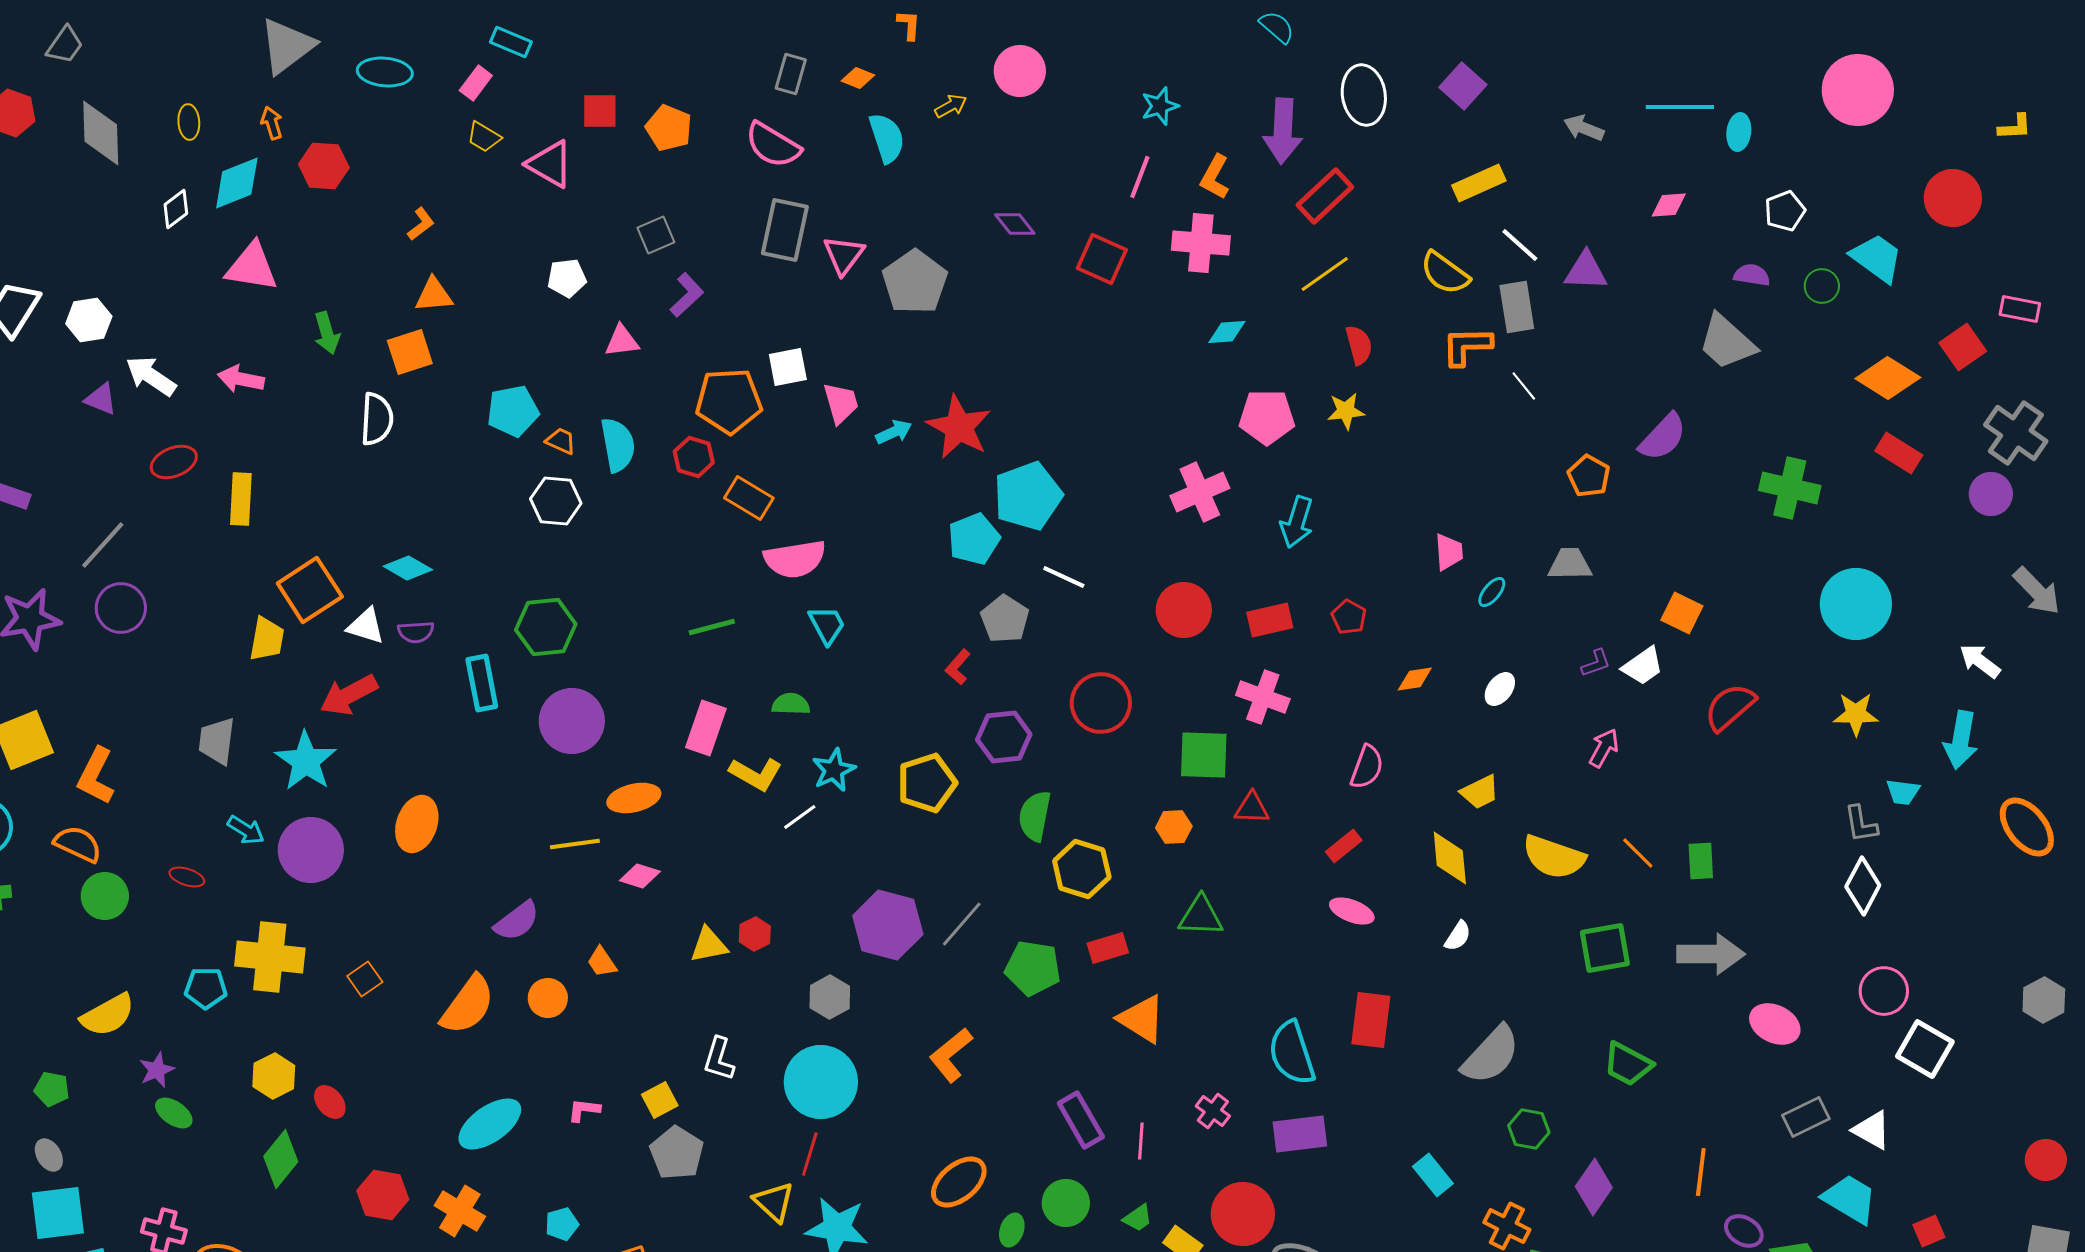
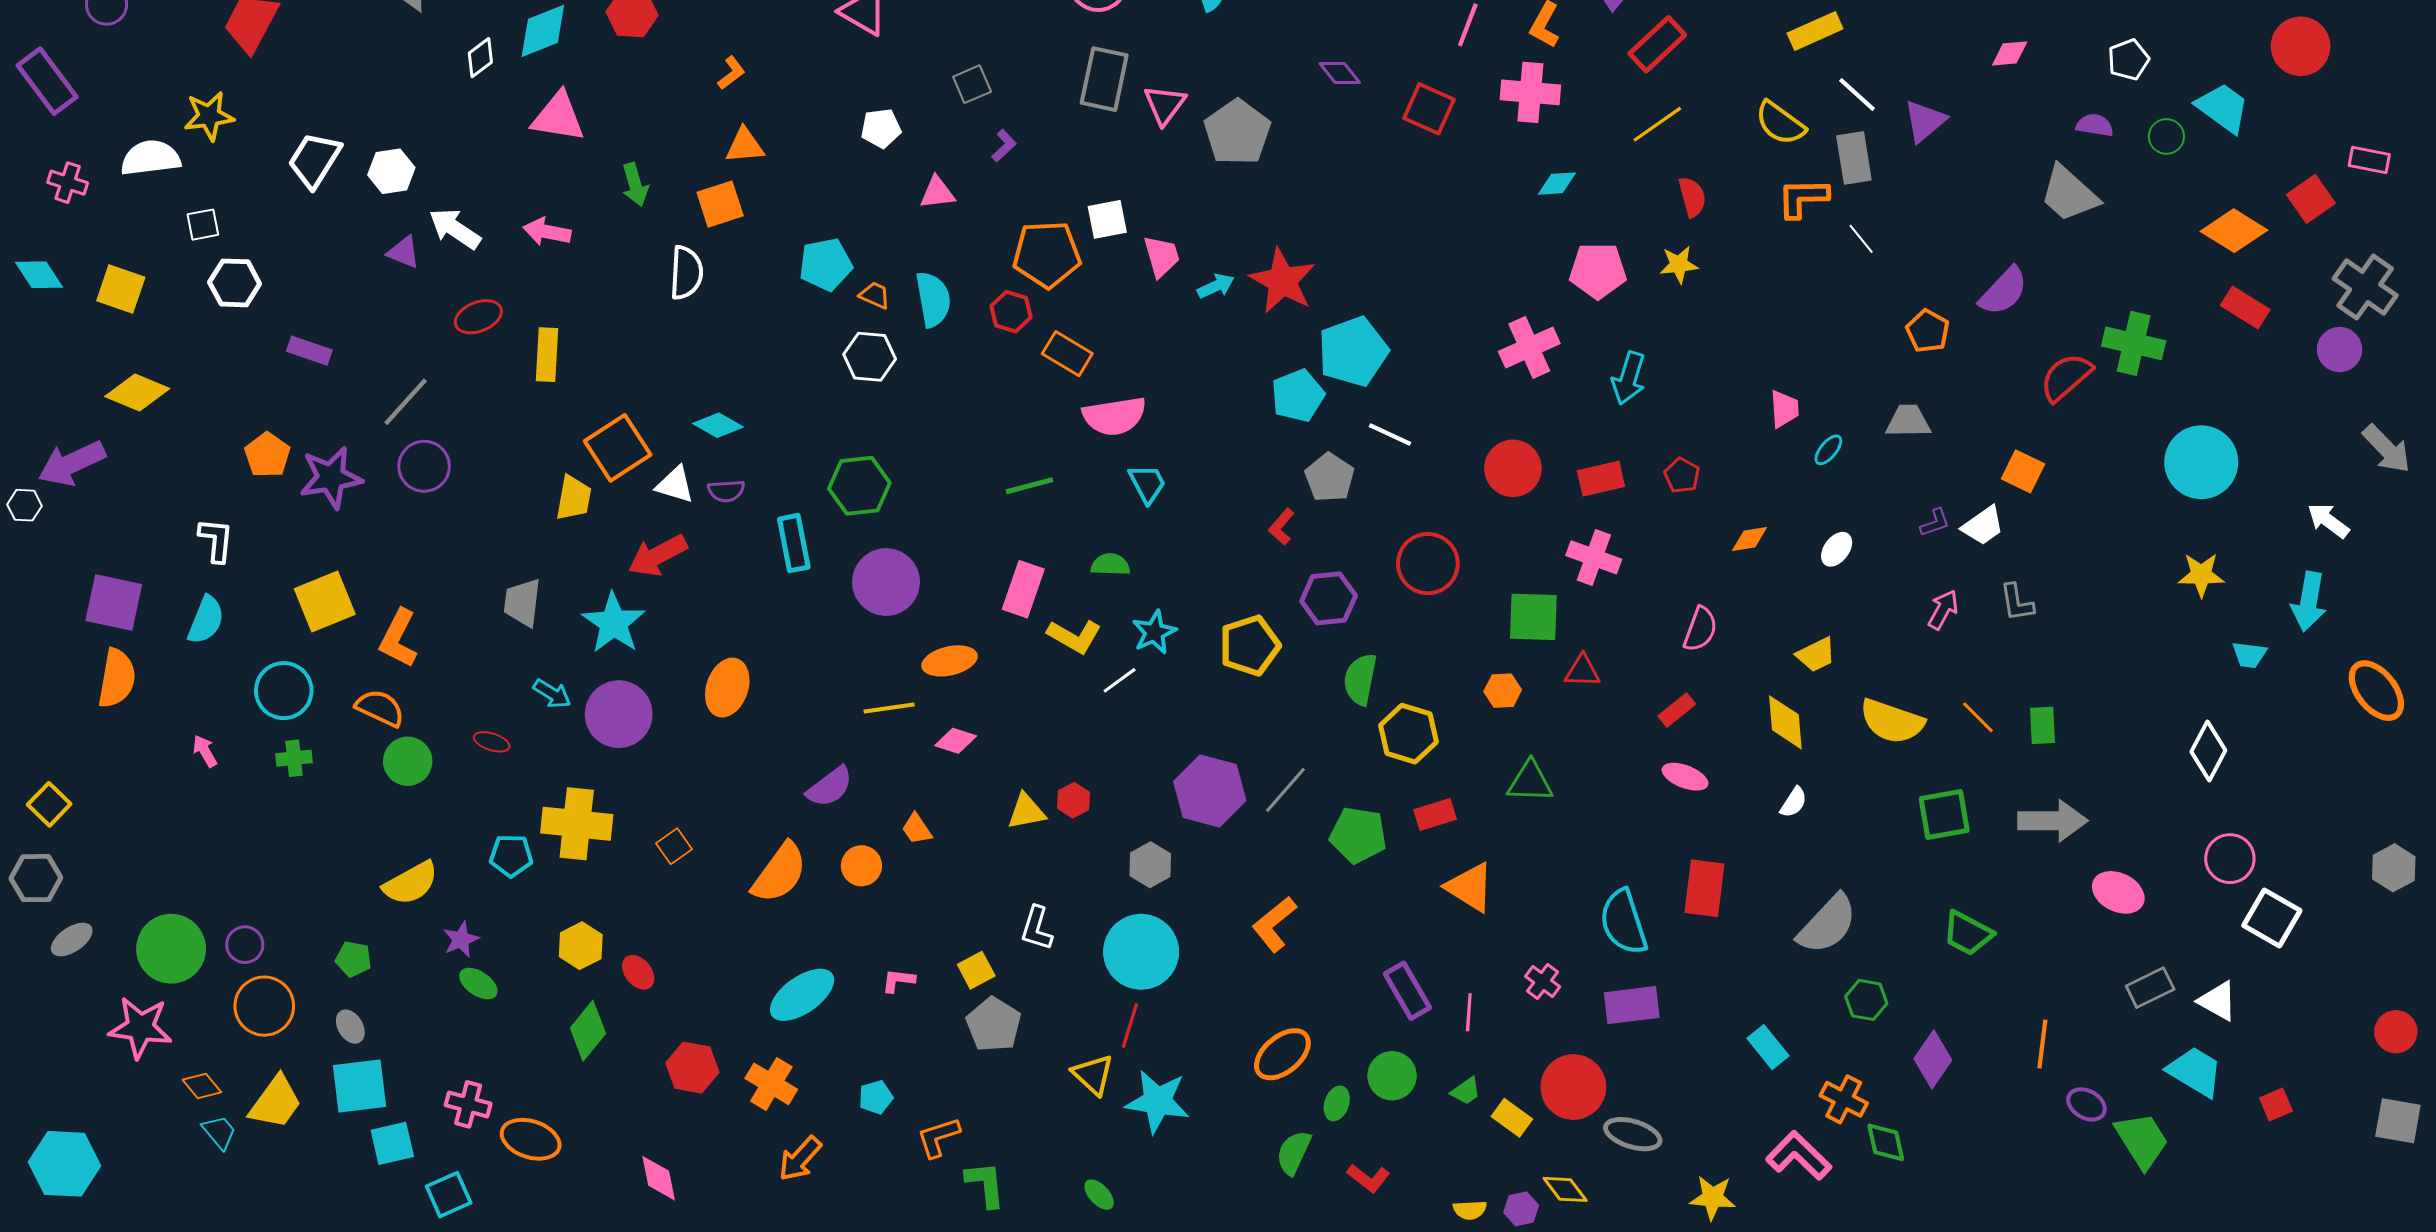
purple triangle: (1586, 271) -> (1925, 121), turned -42
purple L-shape: (687, 295) -> (1004, 146), size x0.7
red semicircle: (1730, 707) -> (2066, 377), moved
gray L-shape: (1861, 824) -> (2017, 603), moved

